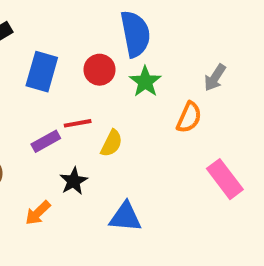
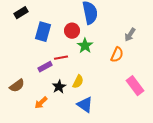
green star: (145, 82) -> (85, 46), moved
yellow semicircle: (111, 143) -> (78, 82), moved
blue triangle: (125, 217) -> (85, 105), turned 30

